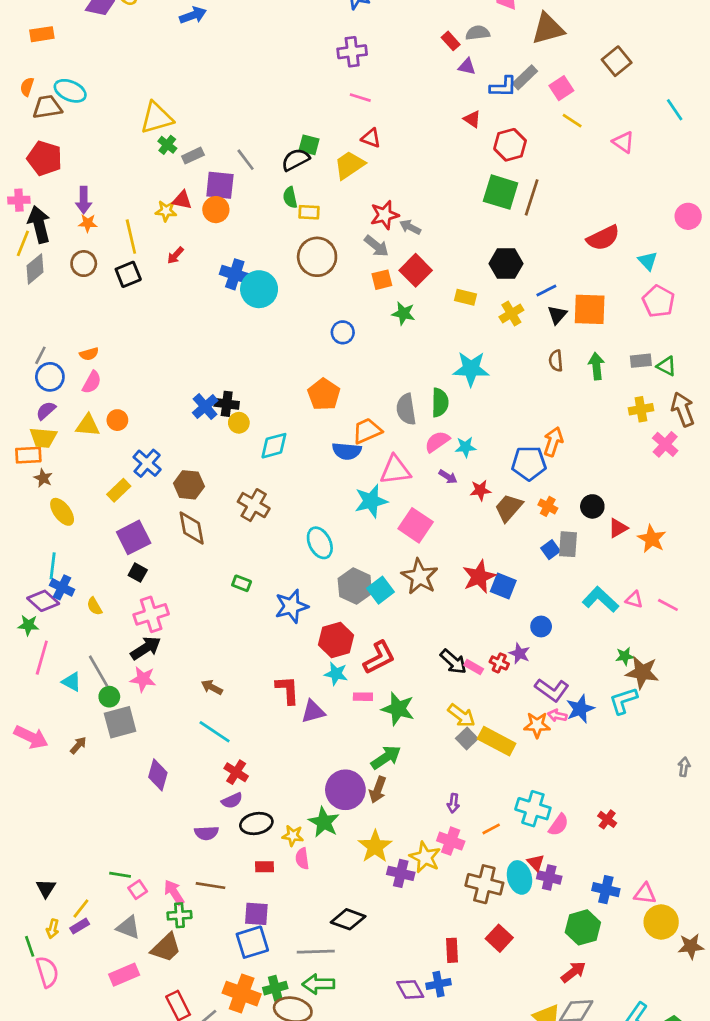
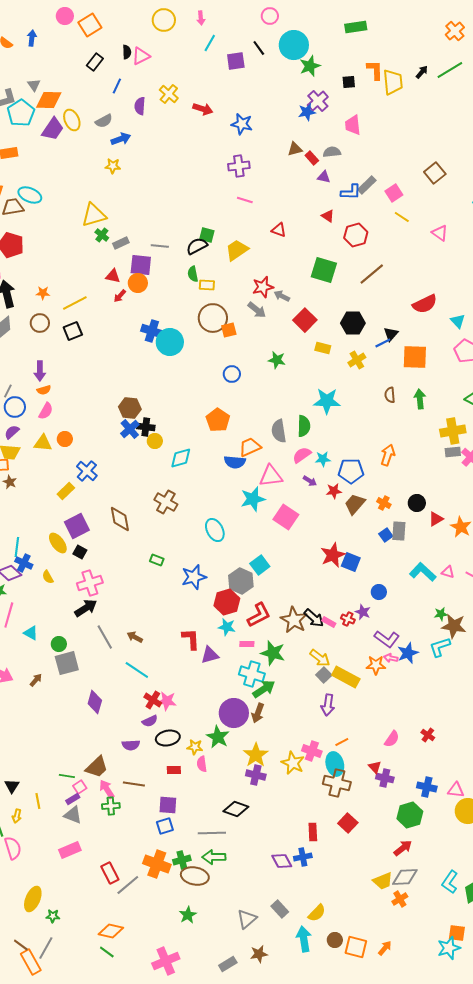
brown triangle: (548, 29) -> (295, 149), moved, size x0.6
red triangle: (371, 138) -> (279, 230), moved
gray line: (246, 160) -> (160, 246), turned -48
green square: (501, 192) -> (324, 270), moved
brown line: (532, 197) -> (372, 274), turned 32
purple arrow: (84, 200) -> (40, 371), moved
yellow star: (166, 211) -> (113, 166), moved
yellow line: (131, 237) -> (75, 303), turned 75
red arrow: (175, 255) -> (120, 296), moved
red square: (416, 270) -> (305, 320), moved
orange square: (382, 280) -> (229, 330), moved
black triangle: (557, 315) -> (391, 334), moved
gray rectangle: (641, 361) -> (453, 452), moved
yellow cross: (641, 409) -> (453, 431), size x1.4
blue pentagon: (529, 463) -> (351, 471), moved
brown hexagon: (189, 485) -> (130, 408), moved
yellow ellipse: (62, 512) -> (58, 543), moved
brown star: (420, 577) -> (294, 620), moved
gray hexagon: (355, 586) -> (241, 581), moved
gray line: (98, 671) -> (105, 637), moved
pink star: (143, 679) -> (167, 701), moved
purple arrow: (453, 803) -> (328, 705), moved, size x1.5
cyan cross: (533, 809) -> (252, 674), moved
purple cross: (401, 873) -> (256, 775), moved
cyan ellipse: (519, 877) -> (335, 764), moved
yellow line: (81, 909) -> (38, 801), turned -49
purple rectangle: (80, 926) -> (73, 799), moved
blue square: (252, 942) -> (165, 826), size x0.7
brown trapezoid: (166, 948) -> (97, 767), moved

